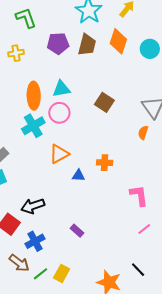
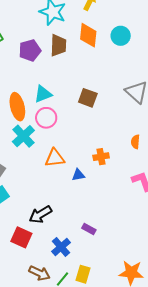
orange semicircle: (143, 133) -> (135, 142), moved
orange triangle: (59, 154) -> (55, 158), turned 35
blue cross: (35, 241) -> (61, 247), moved

